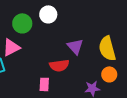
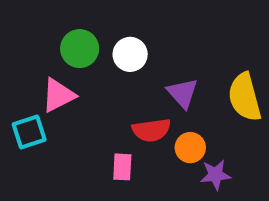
white circle: (48, 14) -> (130, 54), moved
orange circle: (109, 74) -> (190, 148), moved

